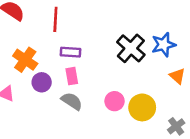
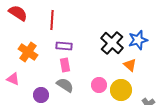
orange triangle: (177, 76) -> (130, 65), moved
purple circle: (42, 82) -> (41, 95), moved

